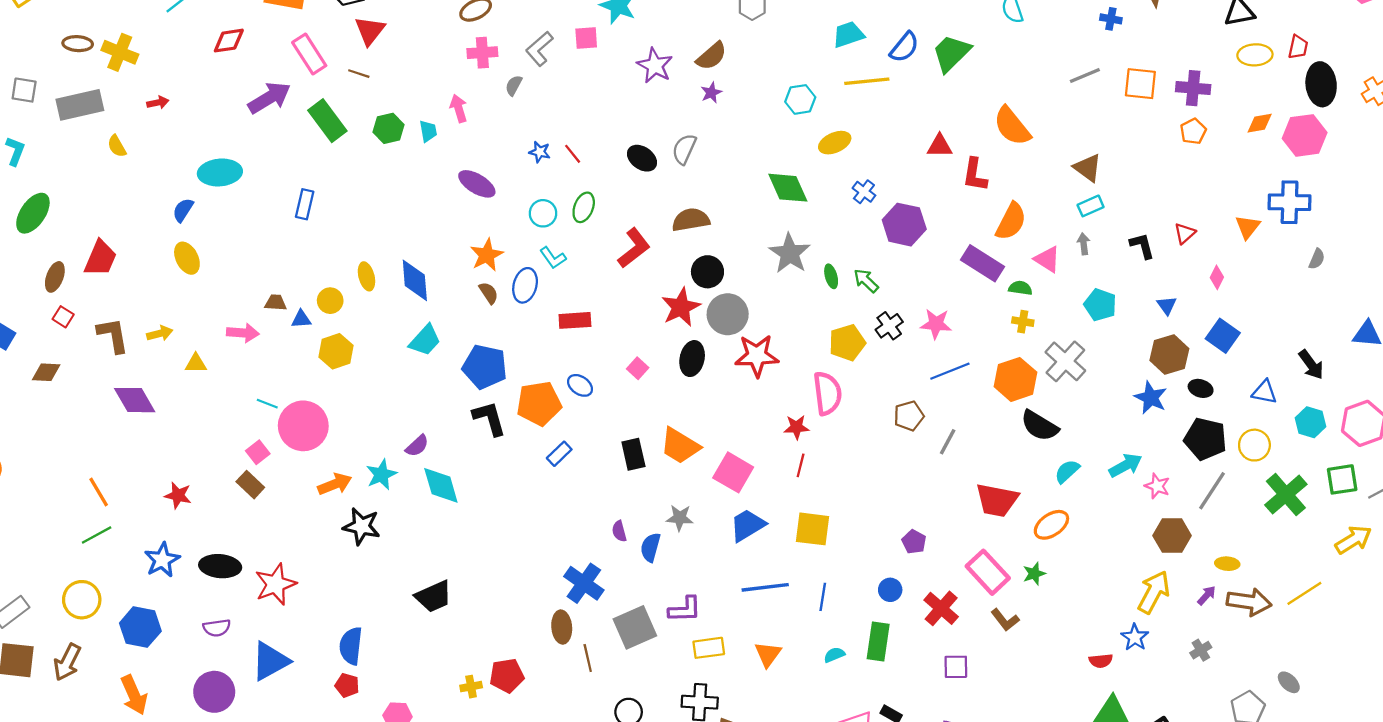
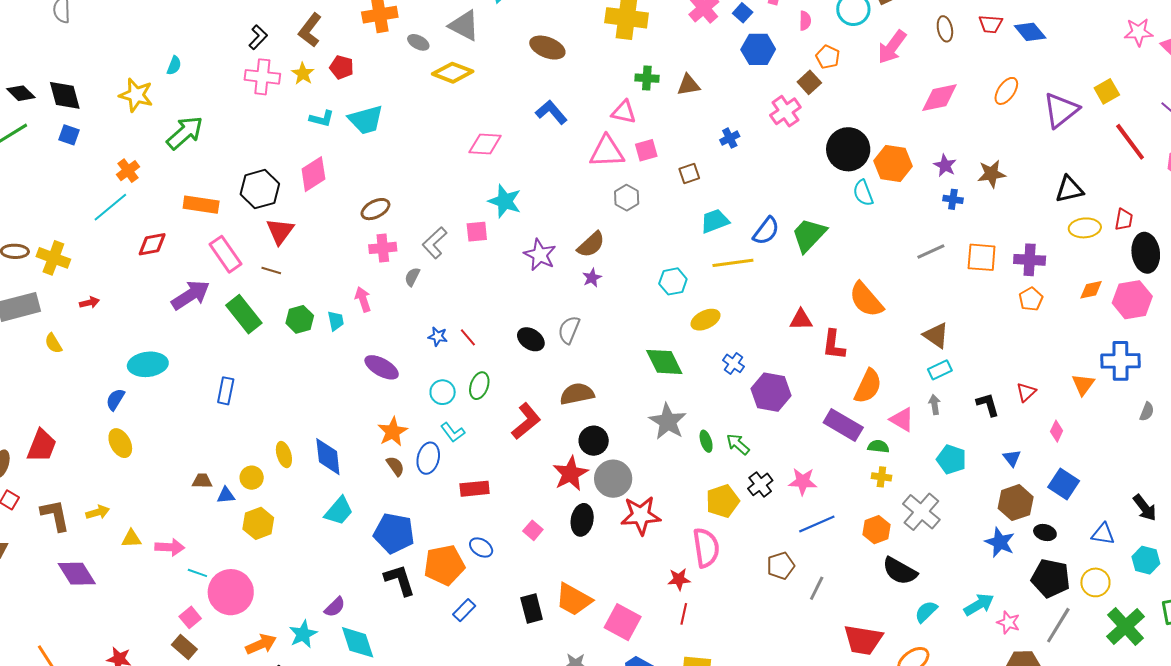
pink arrow: (243, 333) -> (170, 547), moved
orange hexagon: (1015, 379) -> (876, 530), size x0.7

